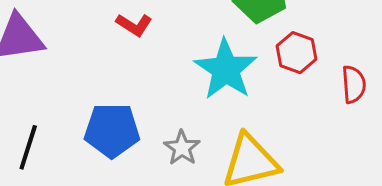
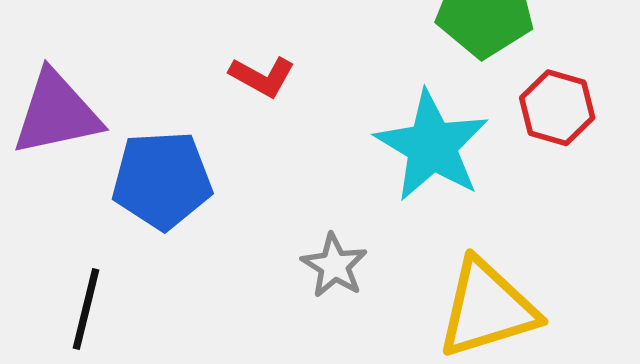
blue pentagon: (112, 130) -> (162, 180), moved
gray star: (182, 148) -> (334, 266), moved

